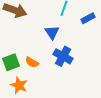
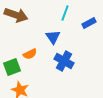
orange semicircle: (32, 62) -> (30, 54), moved, turned -56

